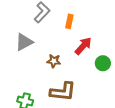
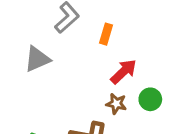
brown star: (54, 61) -> (116, 104), moved

